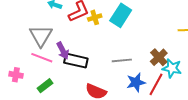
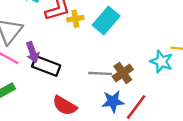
brown cross: (159, 57) -> (123, 73), moved
cyan star: (172, 68) -> (161, 62), moved

